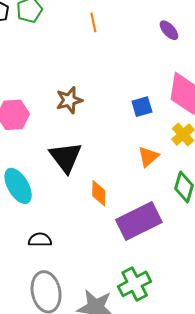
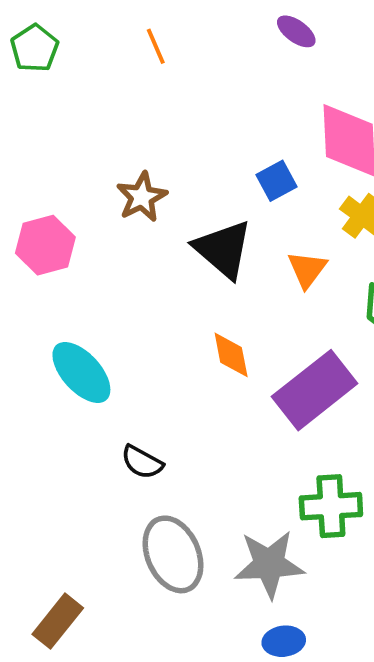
black triangle: (66, 157) -> (223, 249), moved
black semicircle: (40, 240) -> (142, 462), turned -140
green cross: (135, 284) -> (331, 506), turned 36

